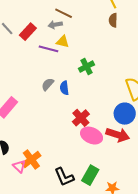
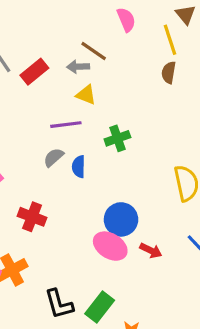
purple line: (49, 49) -> (66, 125), moved, turned -30
blue circle: (125, 114) -> (121, 219), moved
red cross: (81, 118) -> (32, 217), moved, turned -36
red arrow: (118, 135) -> (151, 251), size x0.6

